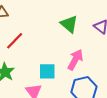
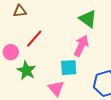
pink arrow: (75, 60) -> (81, 46), moved

